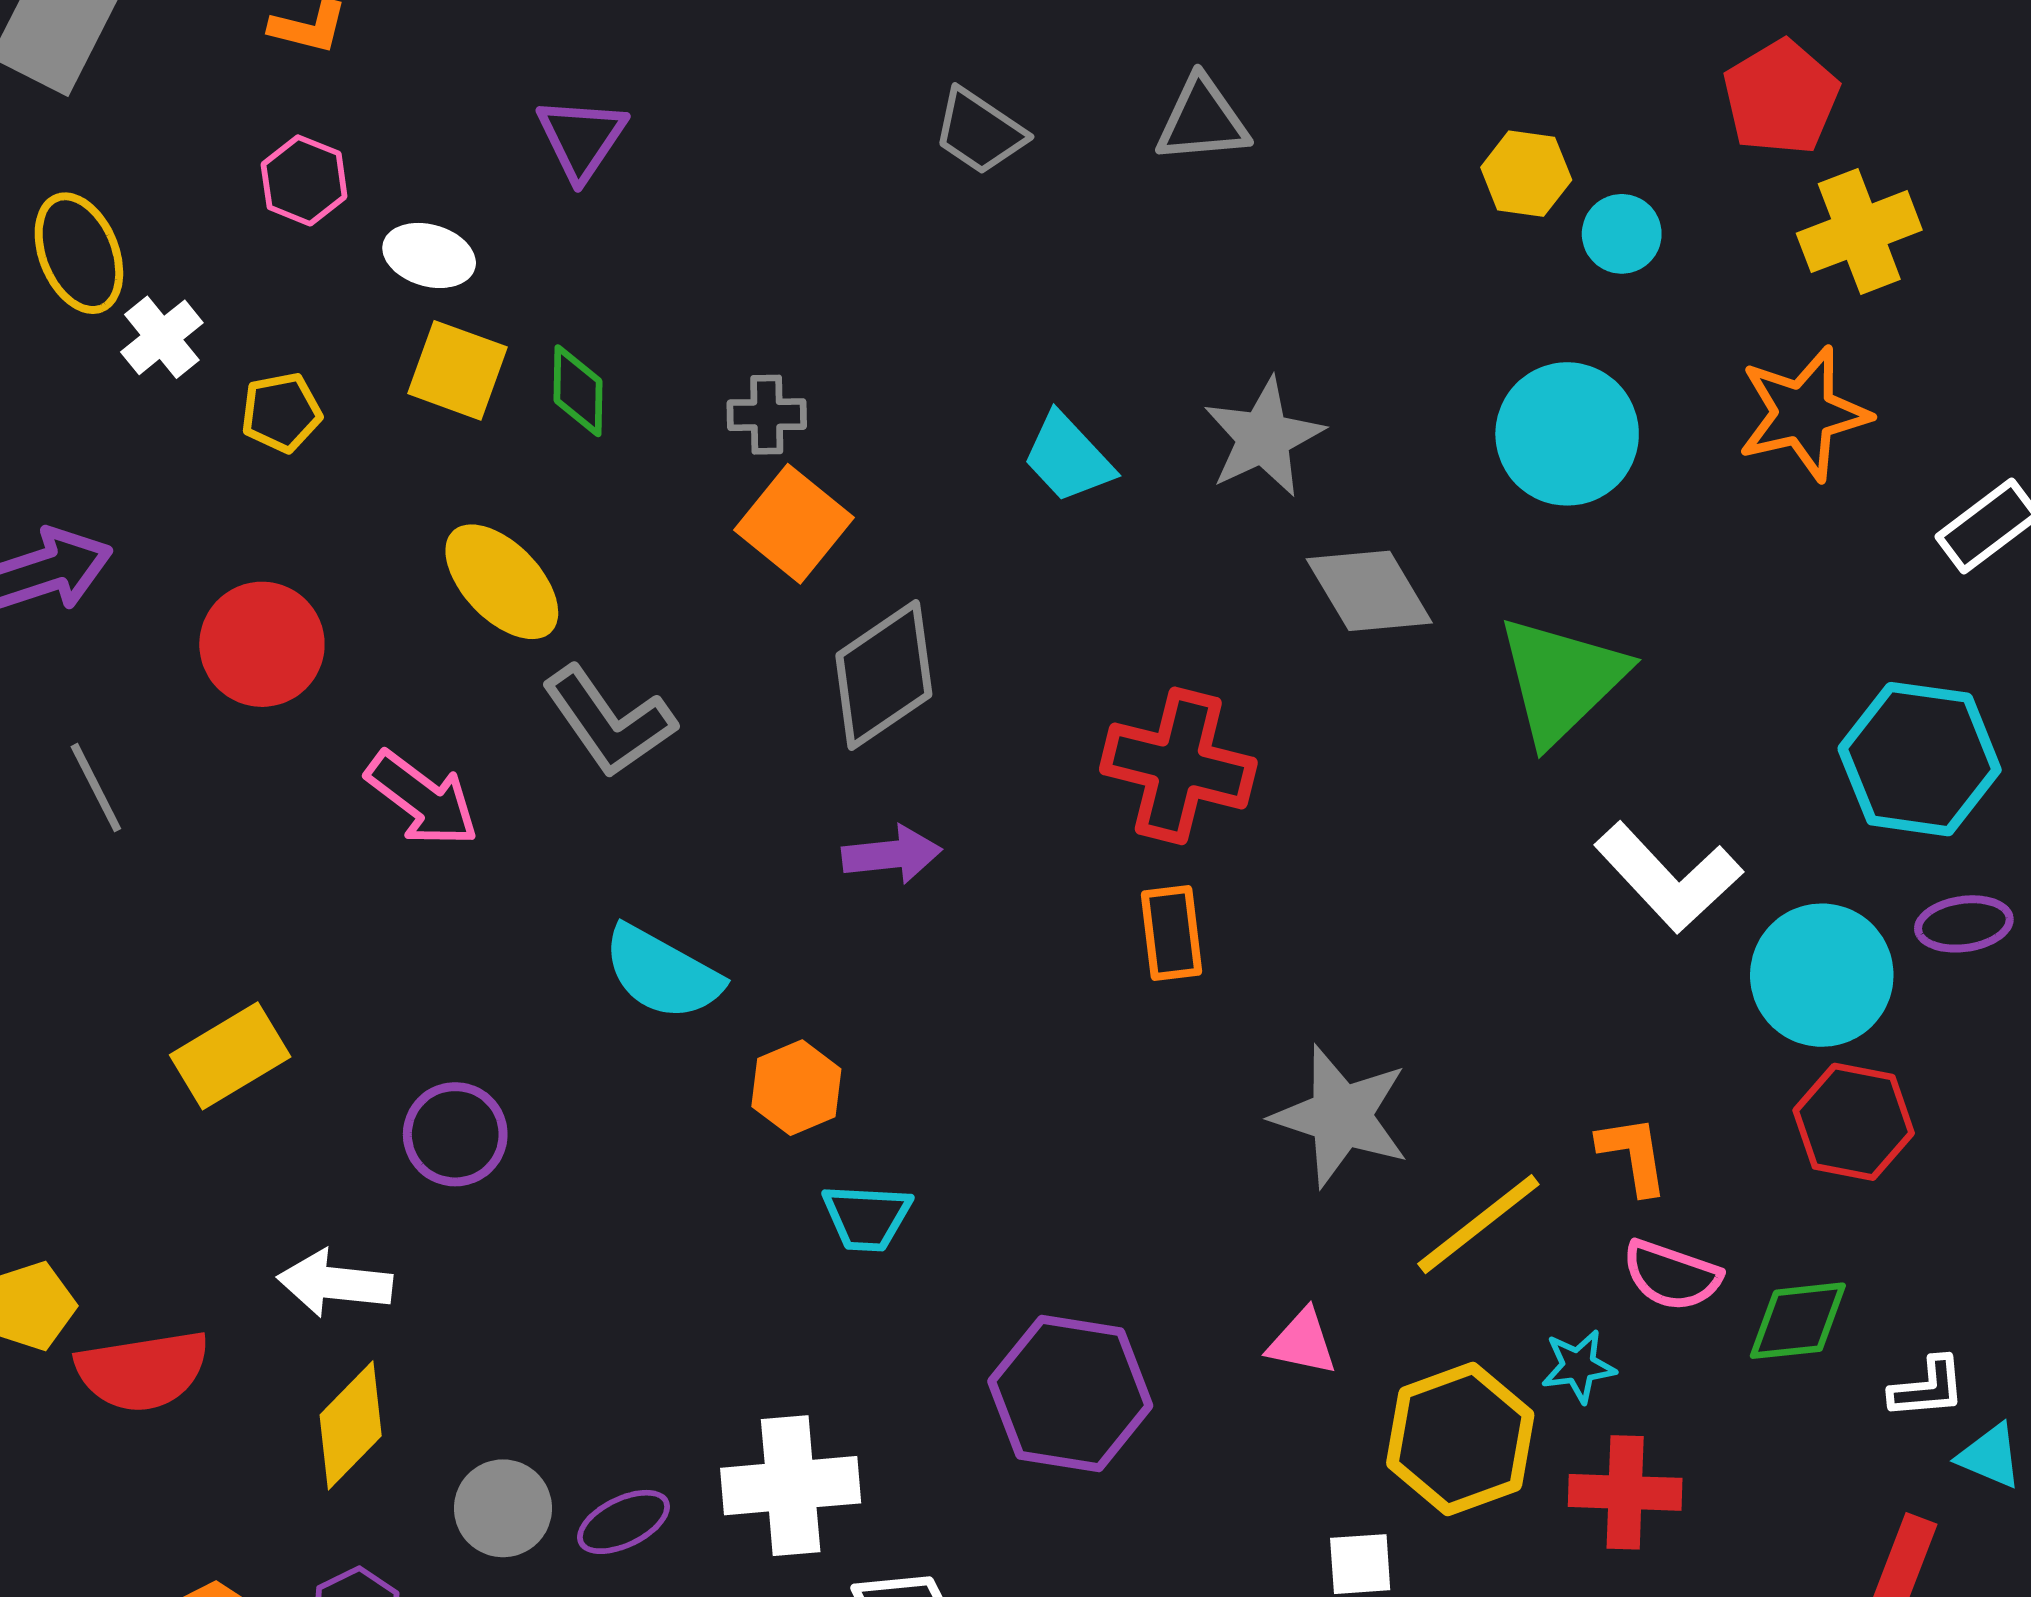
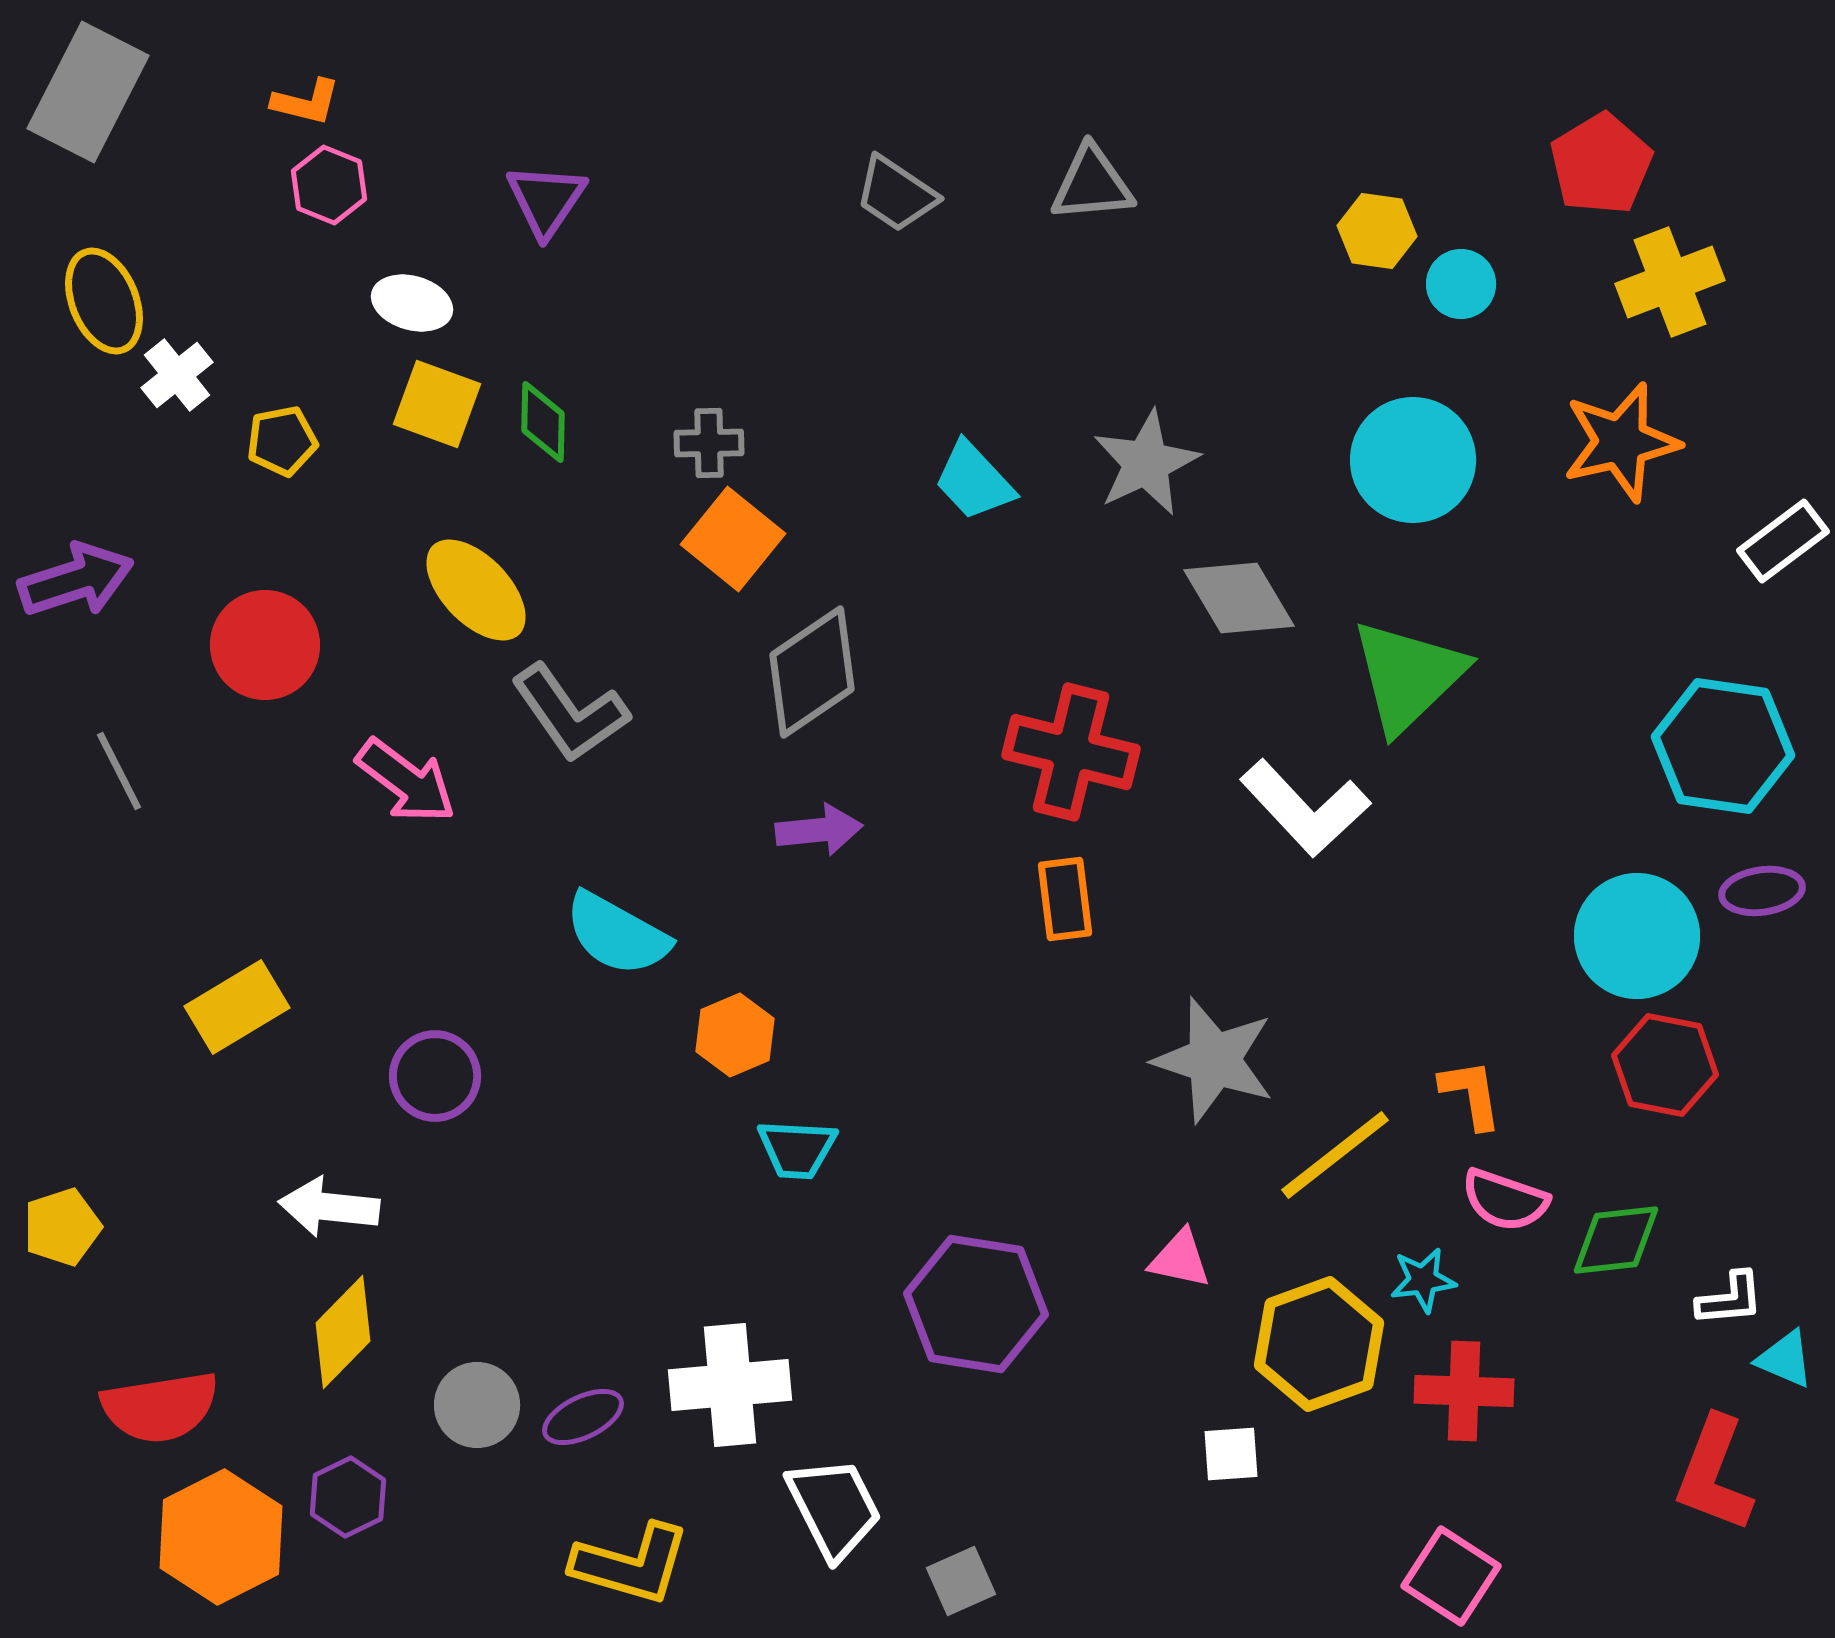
pink hexagon: (304, 180) -> (329, 185), moved
white L-shape: (1668, 877) -> (1305, 808), moved
red semicircle: (143, 1371) -> (160, 1407), moved

